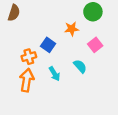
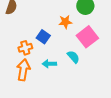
pink square: (95, 45) -> (87, 37), size x1.5
cyan arrow: (54, 74) -> (49, 64), turned 120

